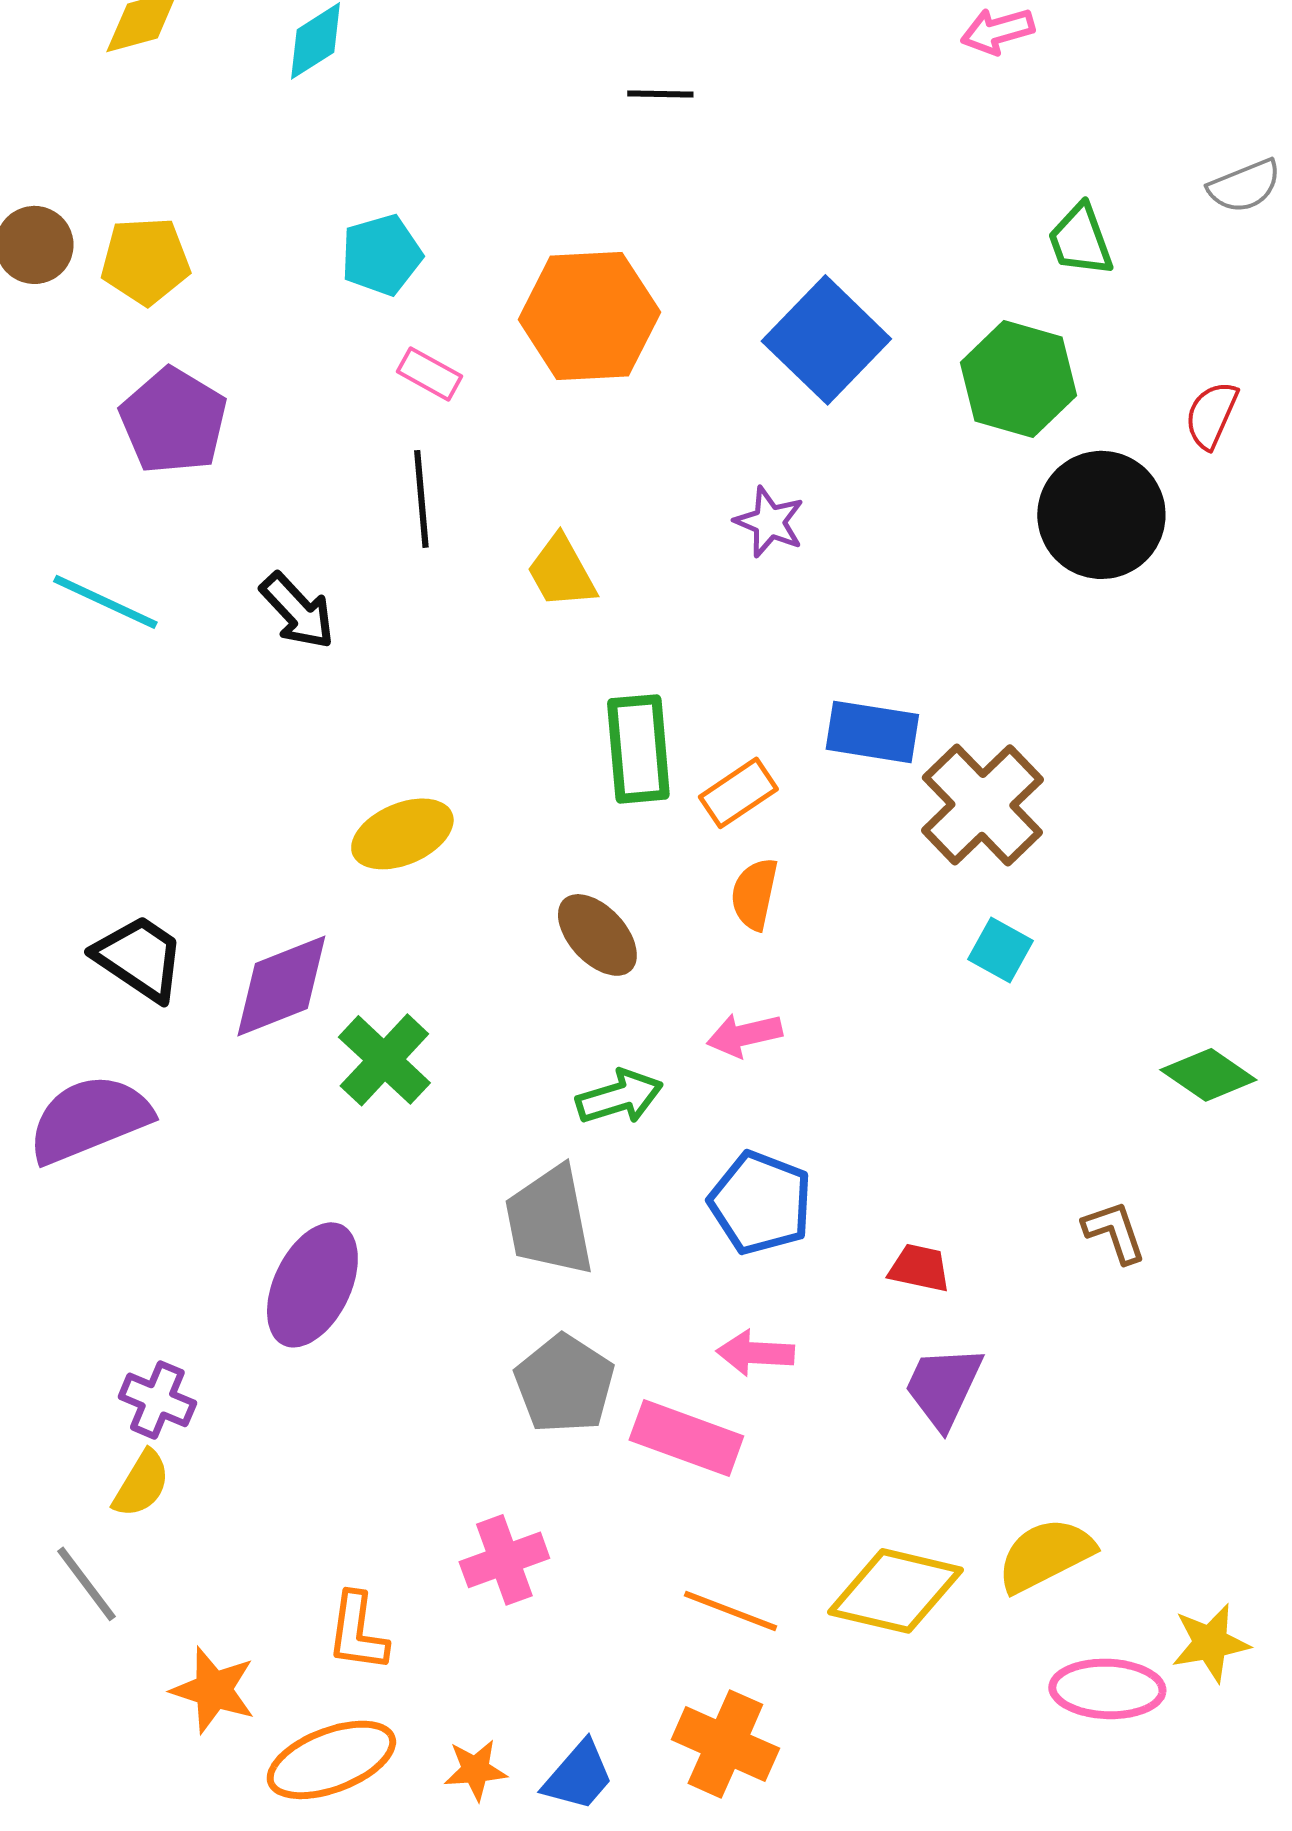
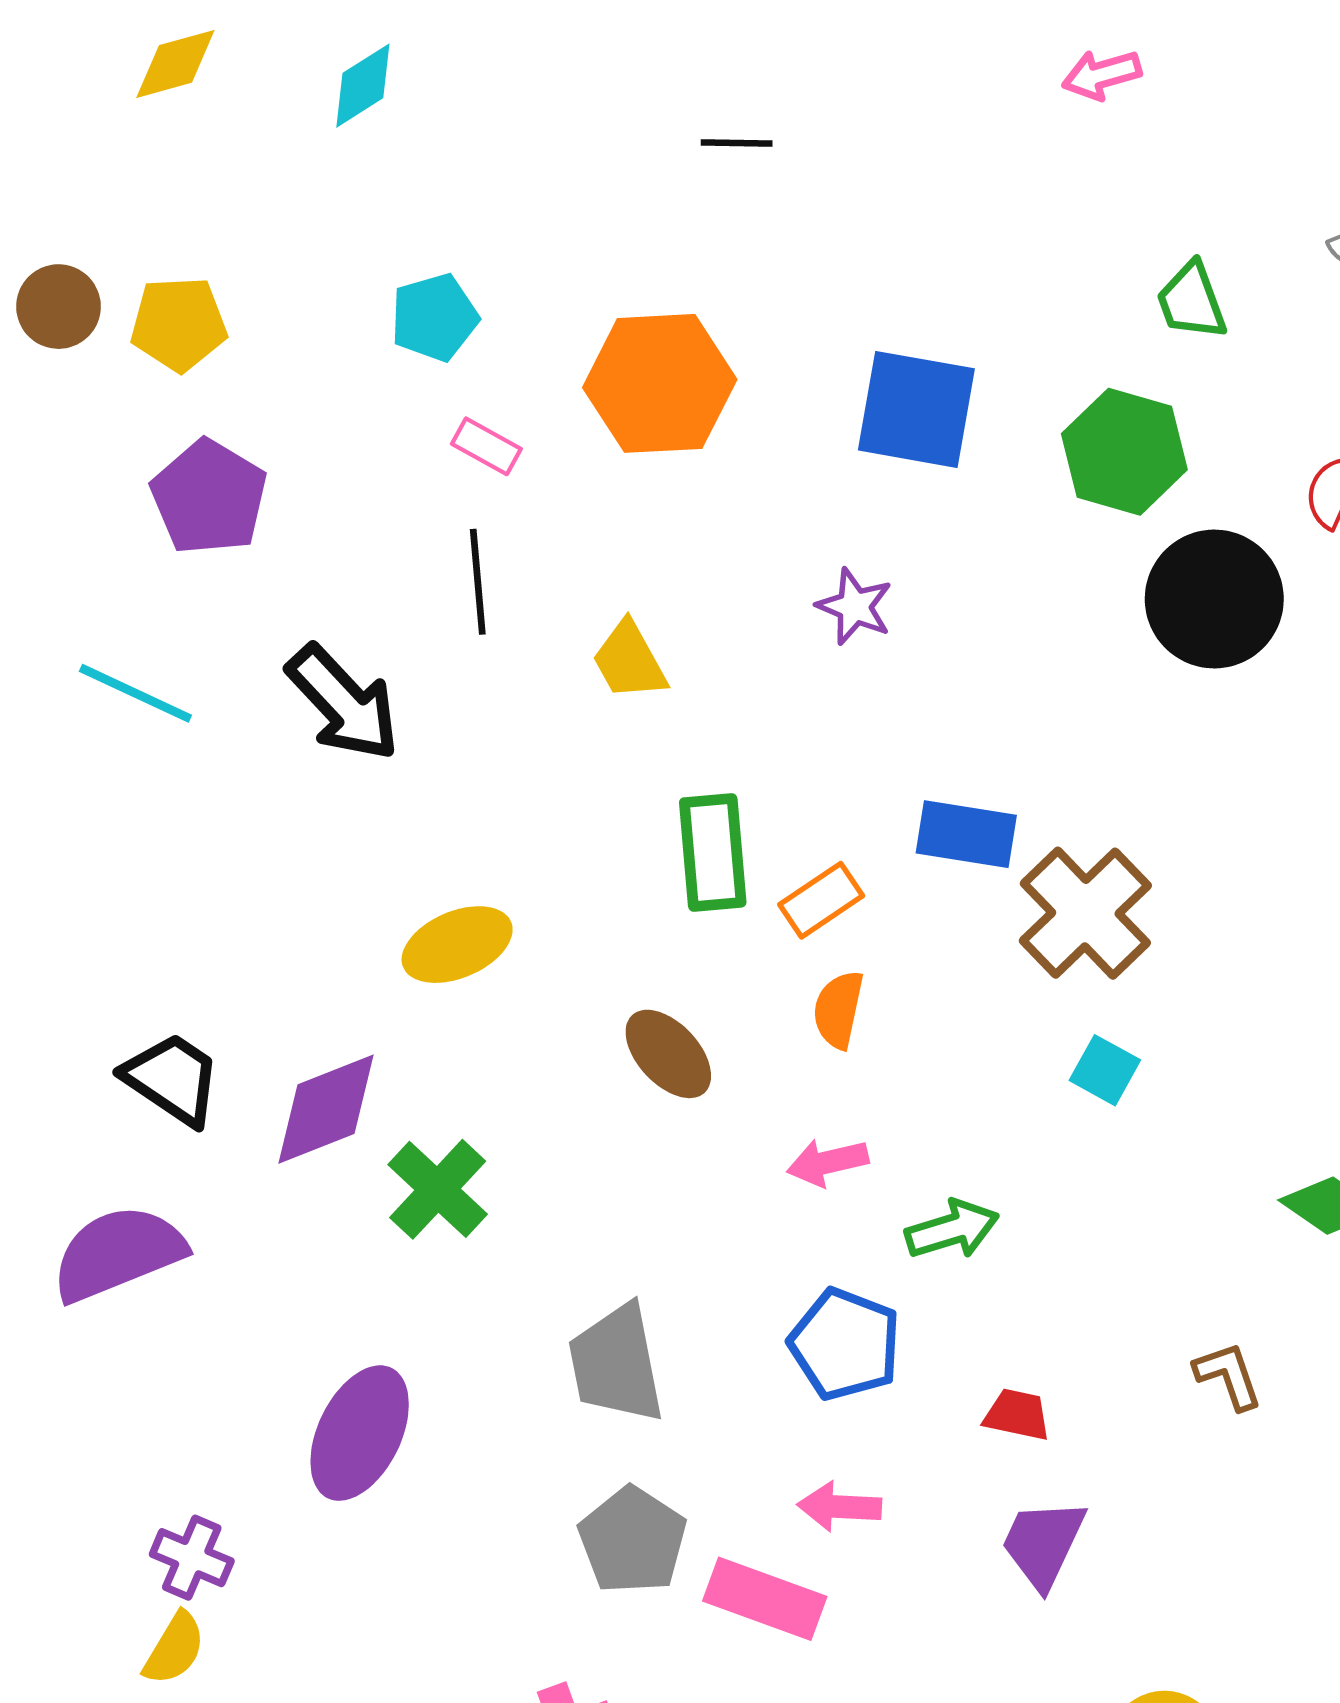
blue square: (826, 340) -> (916, 409), turned -34
black arrow: (297, 611) -> (343, 703), size x1.4
green arrow: (619, 1097) -> (952, 1229), moved

